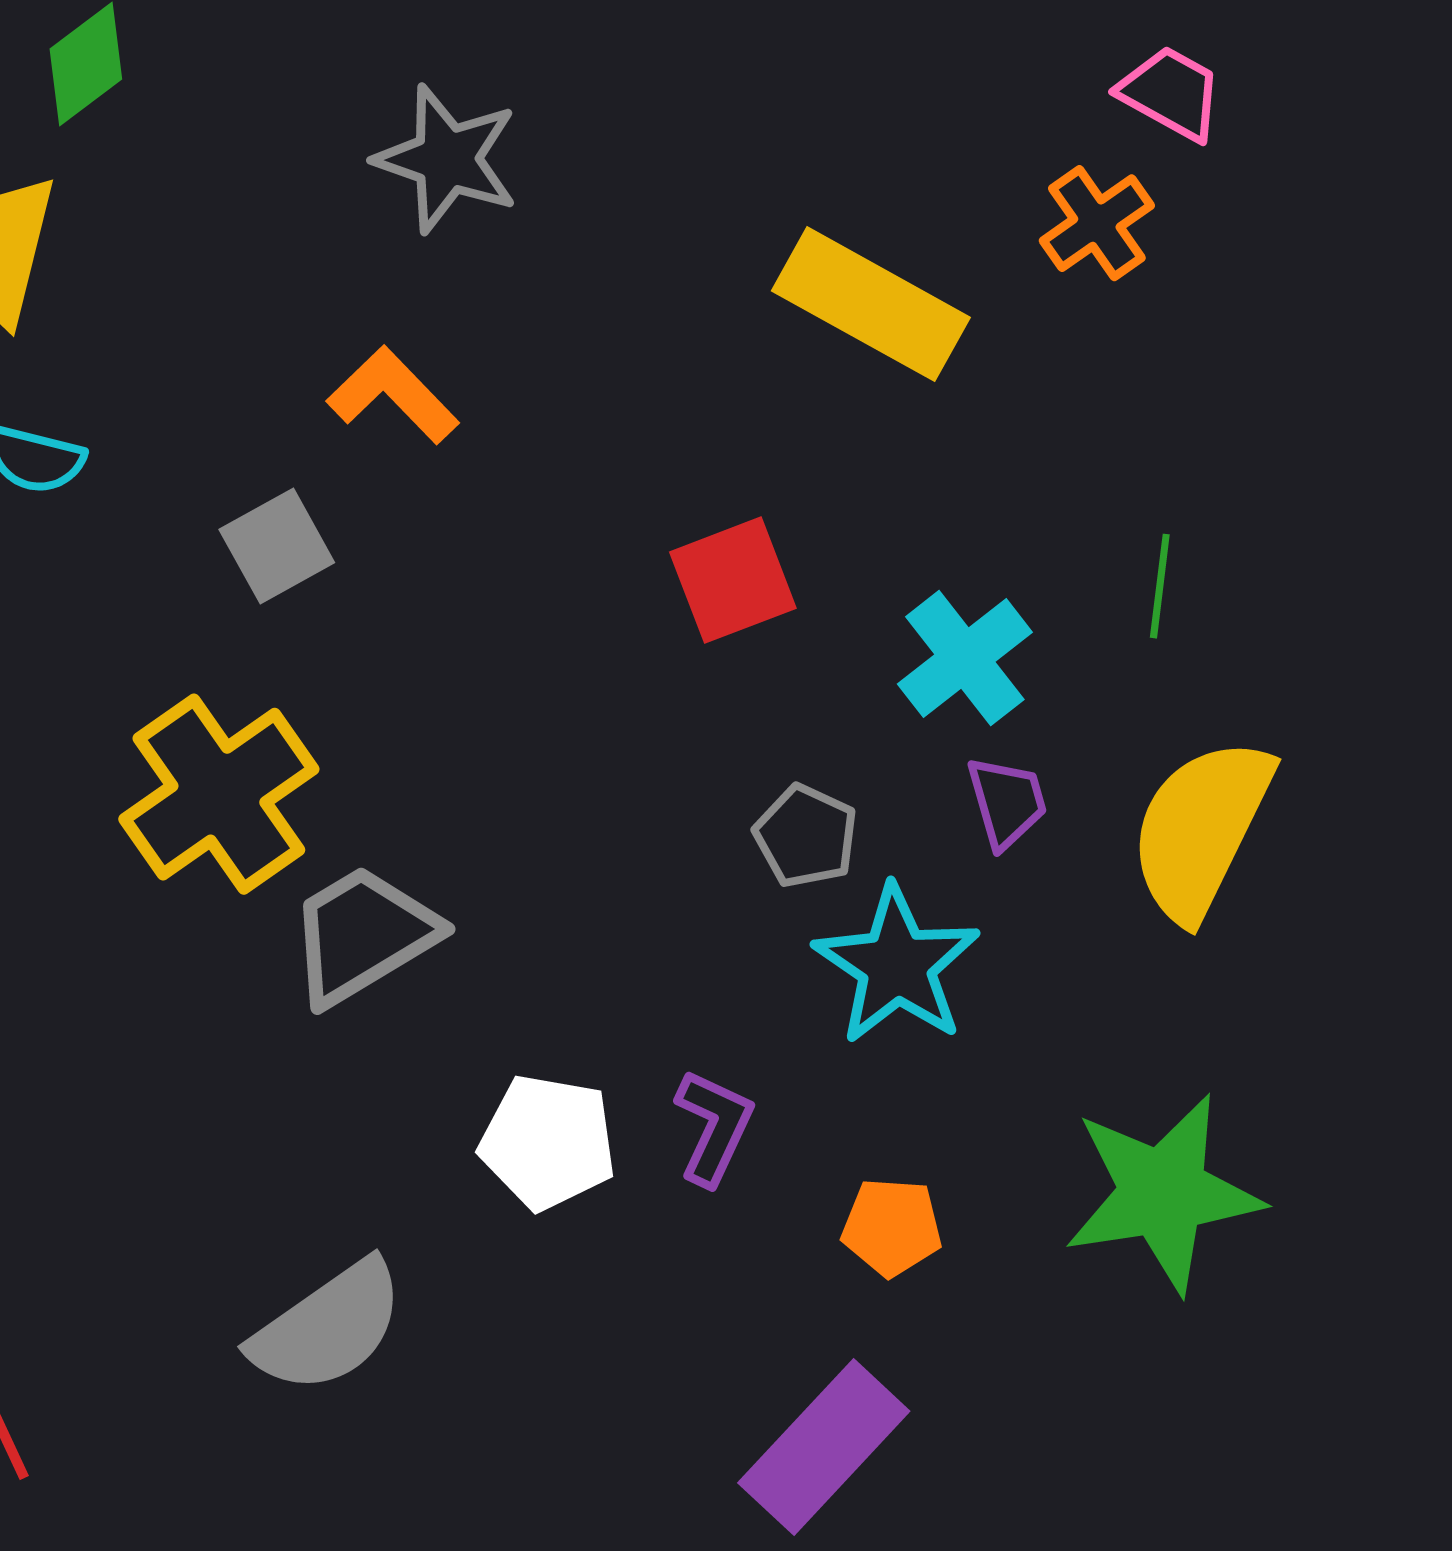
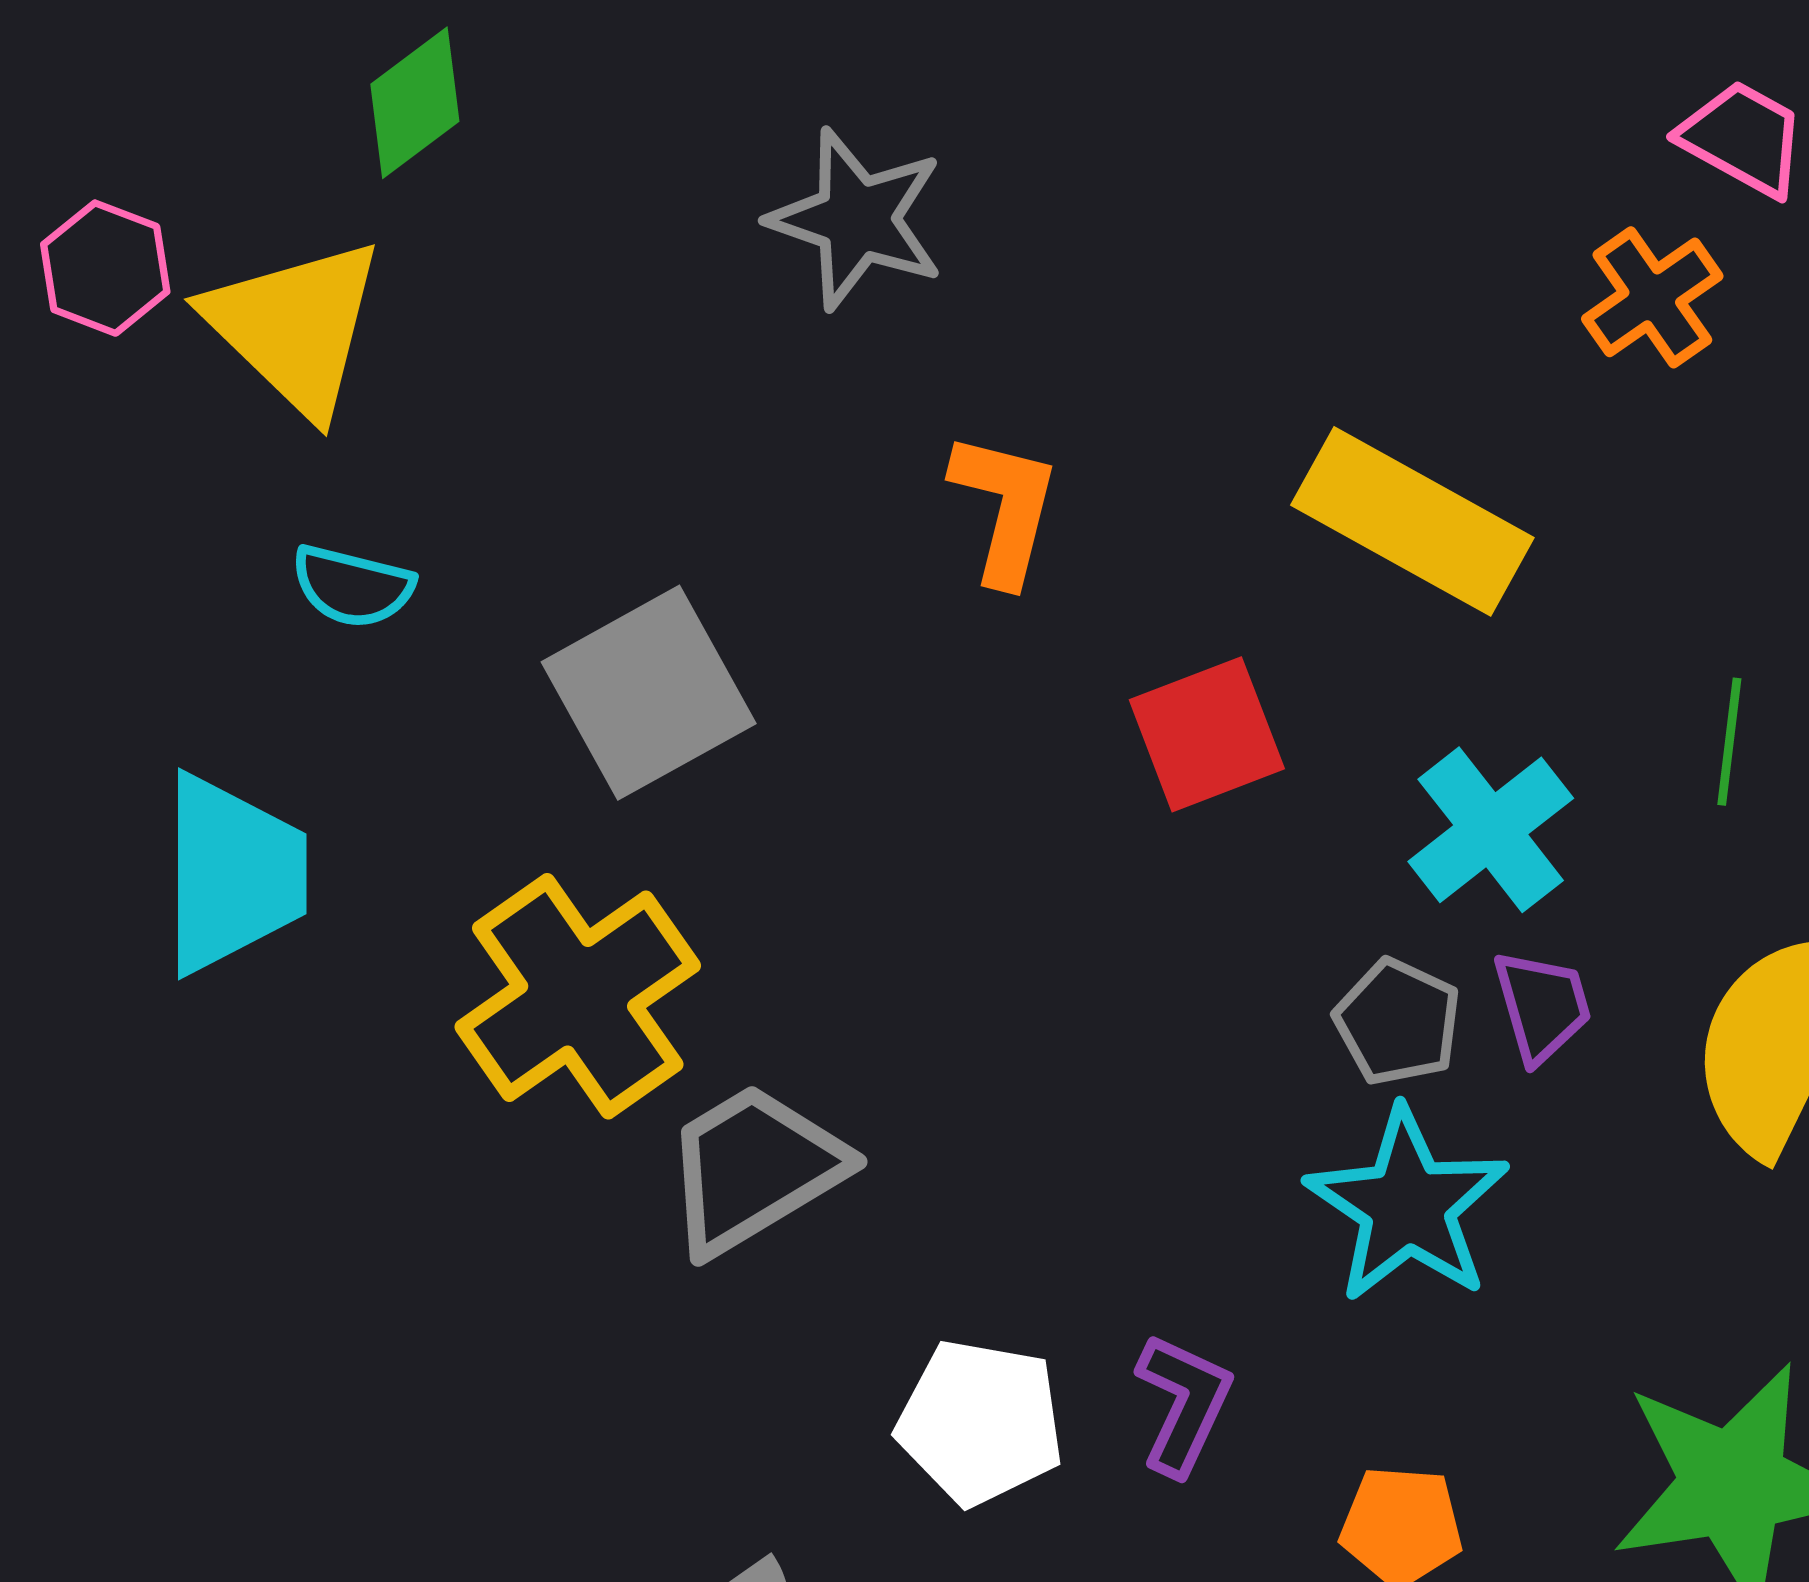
yellow rectangle: (871, 304) -> (1412, 521), moved
orange L-shape: (393, 395) -> (1005, 508), moved, turned 58
gray square: (277, 546) -> (649, 693), size x1.5
gray pentagon: (806, 836) -> (1398, 1022), moved

